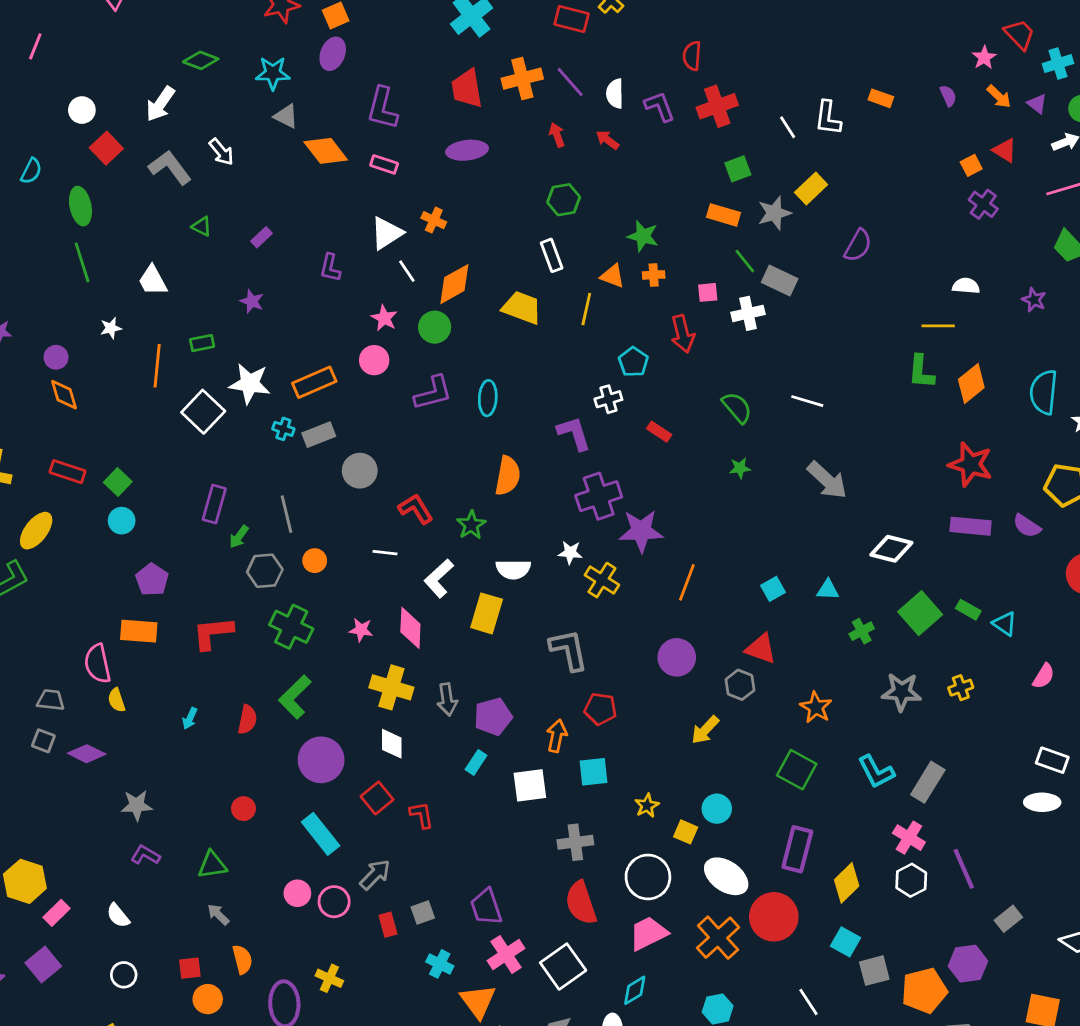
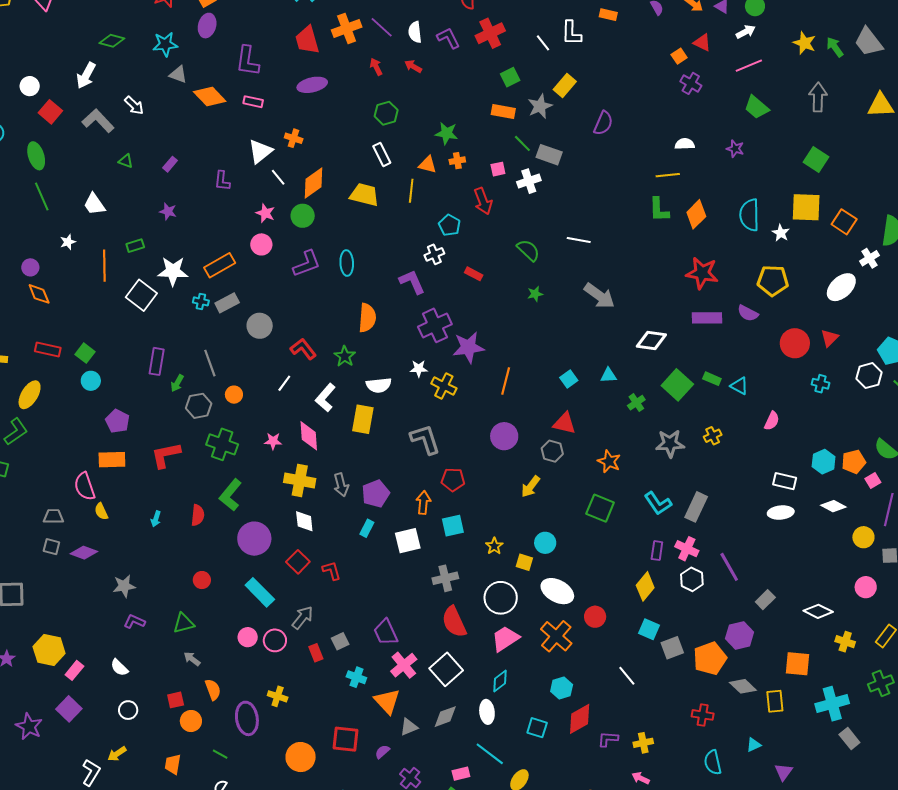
white line: (385, 553) -> (284, 383), turned -54
purple rectangle: (797, 849) -> (657, 551), moved, size x0.6
red circle: (774, 917) -> (595, 617), size x0.6

